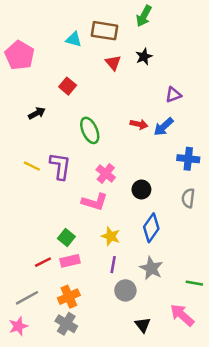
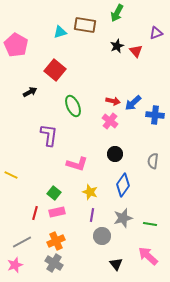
cyan triangle: (74, 39) -> (60, 32), turned -32
red triangle: (113, 63) -> (136, 51), moved
red square: (68, 86) -> (55, 70), size x1.5
purple triangle: (173, 95) -> (156, 33), moved
blue cross: (188, 159) -> (155, 115), moved
yellow line: (32, 166) -> (11, 175), moved
pink cross: (106, 174) -> (110, 121), moved
red line: (43, 262) -> (35, 213), turned -48
gray star: (151, 268) -> (123, 218), turned 30
green line: (194, 283) -> (150, 224), moved

